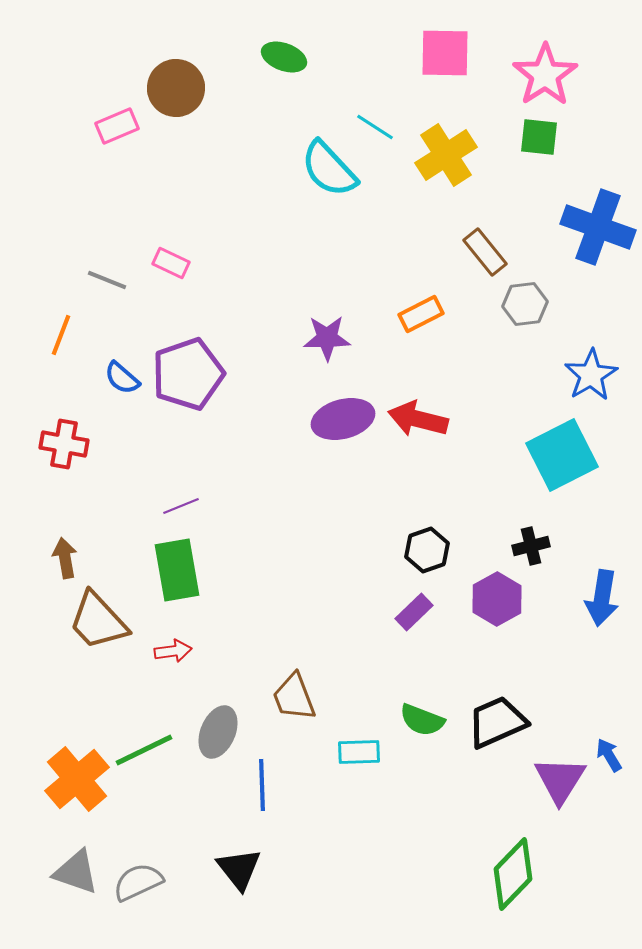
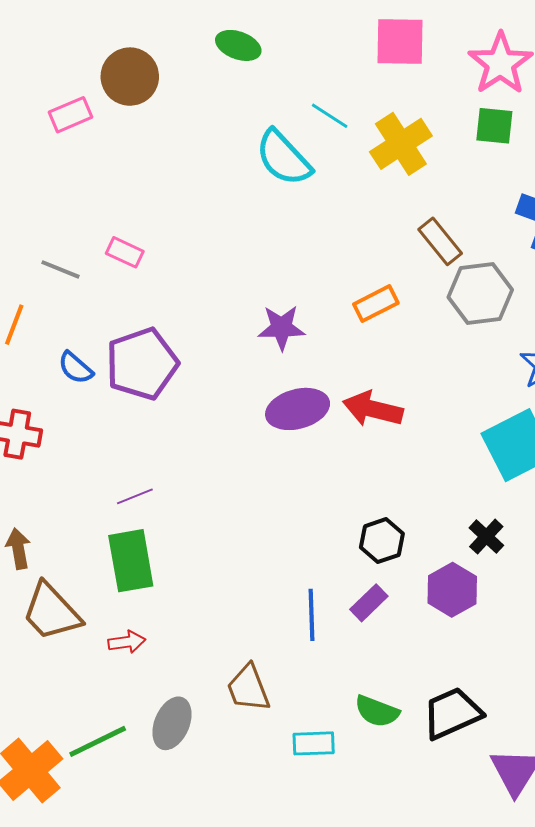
gray hexagon: (525, 304) -> (480, 293), size x1.4
black cross: (531, 546) -> (486, 537), turned -33
blue line: (262, 785) -> (312, 615), moved

